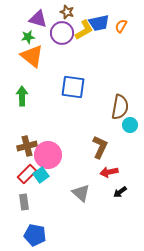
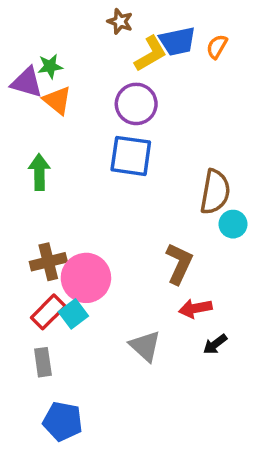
purple triangle: (38, 19) -> (27, 82), moved
purple circle: (62, 33) -> (136, 104), moved
orange triangle: (32, 56) -> (57, 100), size x0.7

